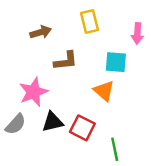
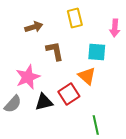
brown L-shape: (66, 61) -> (55, 51), turned -95
red square: (82, 128) -> (69, 94), moved, turned 30

